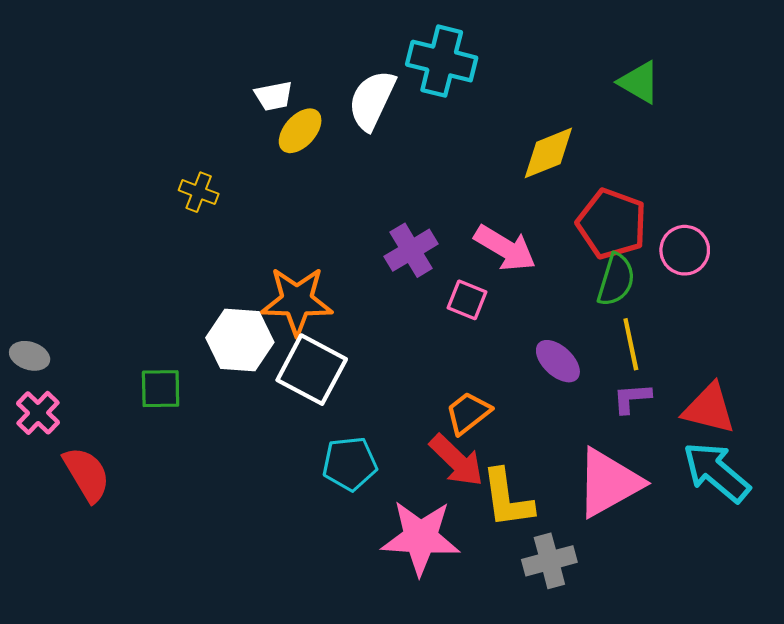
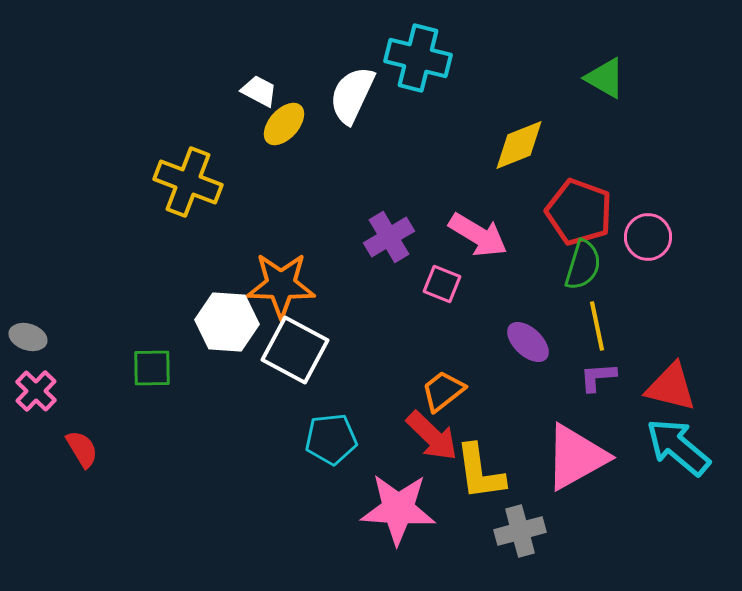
white trapezoid: (274, 96) -> (259, 91), turned -141
yellow cross: (199, 192) -> (188, 182), size x1.8
red semicircle: (87, 474) -> (82, 449), size x0.7

